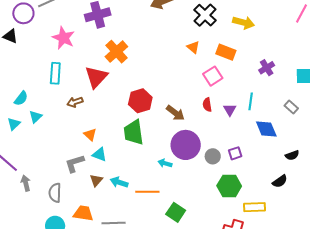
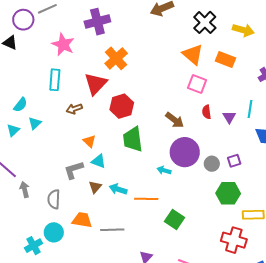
orange triangle: (193, 47) -> (193, 54), size x1.6
pink square: (213, 76) -> (197, 84), moved, turned -36
red hexagon: (140, 101) -> (122, 106), moved

